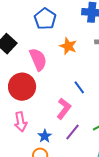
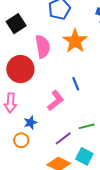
orange star: (68, 46) -> (75, 41), size x1.4
purple line: (72, 132) -> (63, 138), moved

